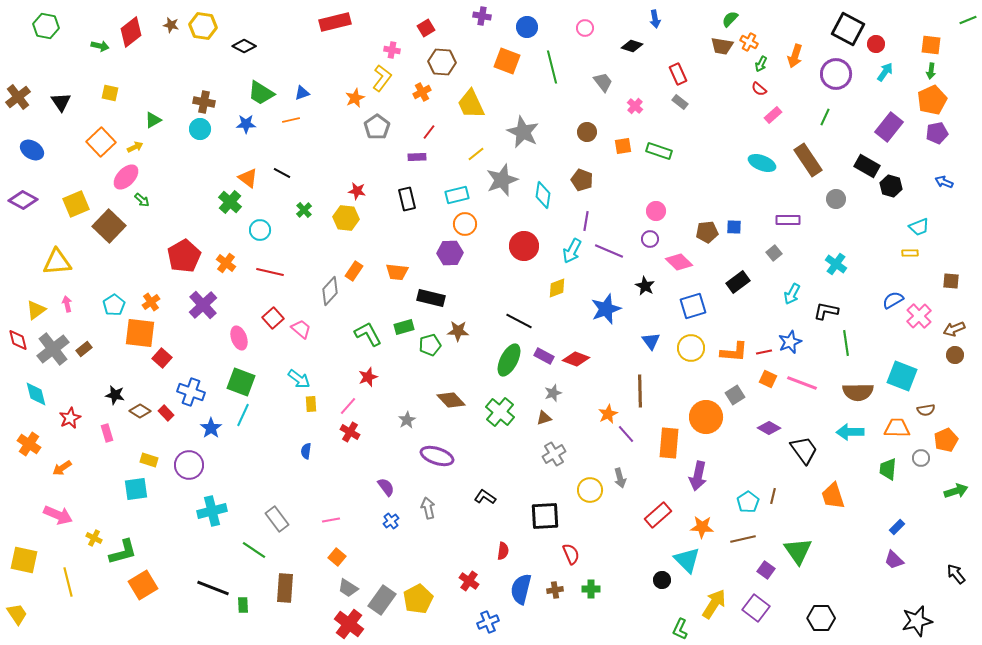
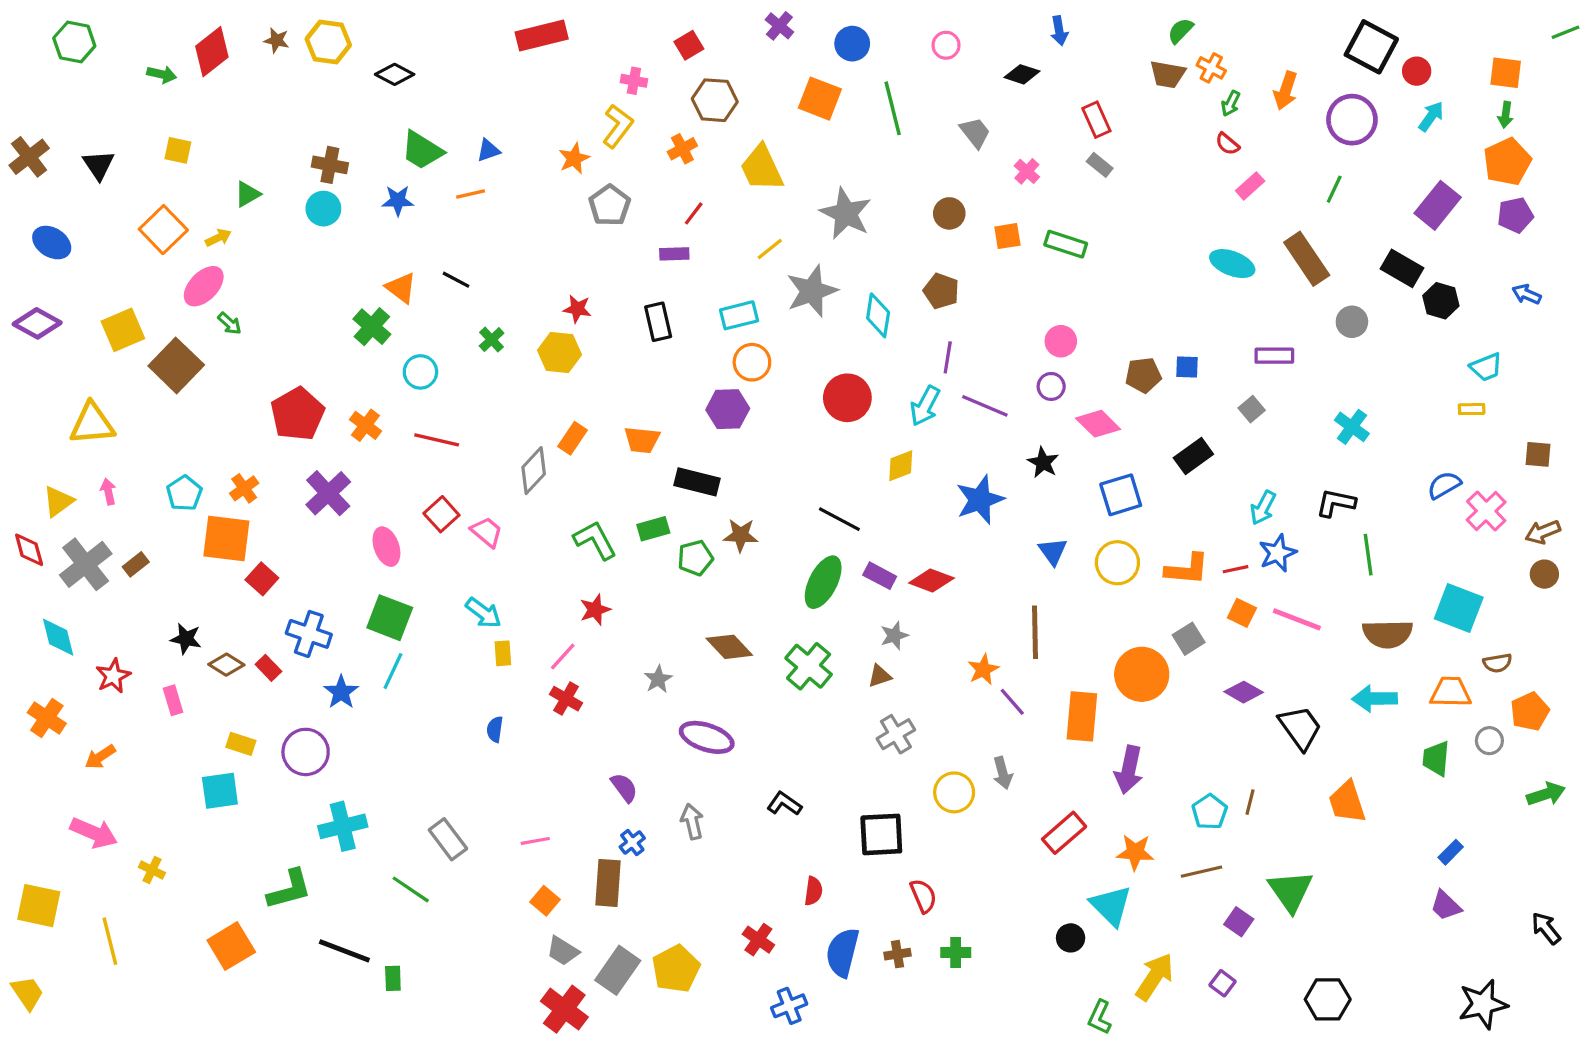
purple cross: (482, 16) -> (779, 26), turned 30
cyan arrow: (792, 294) -> (1263, 508), moved
green L-shape: (123, 552) -> (289, 889), moved
brown rectangle: (285, 588) -> (608, 883), moved
purple square: (756, 608) -> (1223, 983), size x0.6

